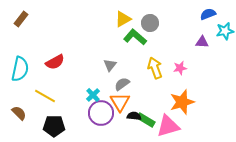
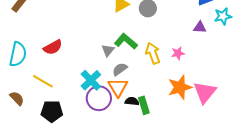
green L-shape: (135, 37) -> (126, 41), moved
cyan cross: (93, 95) -> (91, 80), size x1.5
green rectangle: (146, 120) -> (144, 105), turned 42
pink triangle: (168, 126) -> (205, 92), moved, turned -35

